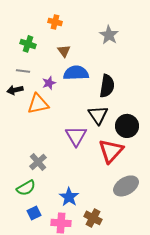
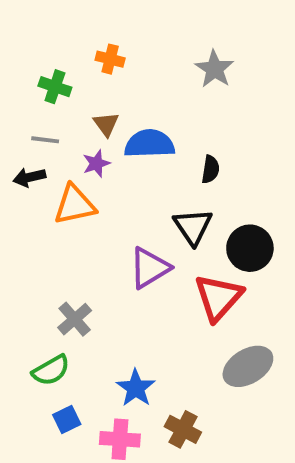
orange cross: (55, 22) -> (110, 59), moved
brown triangle: (64, 51) -> (106, 124), moved
black semicircle: (107, 86) -> (211, 169), size x0.6
purple triangle: (76, 136) -> (149, 268), turned 30

